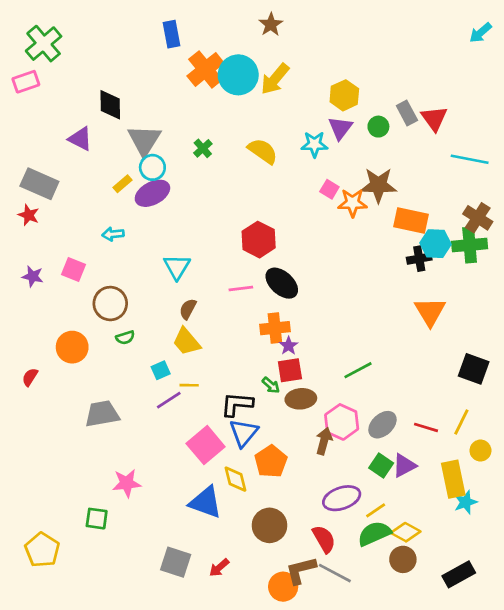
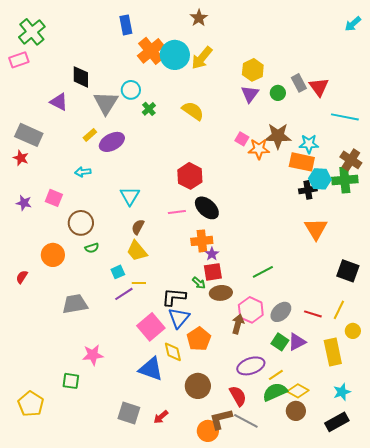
cyan star: (314, 144) -> (309, 144), moved
cyan circle: (152, 167) -> (131, 90), moved
cyan star: (466, 502) -> (342, 392), moved

